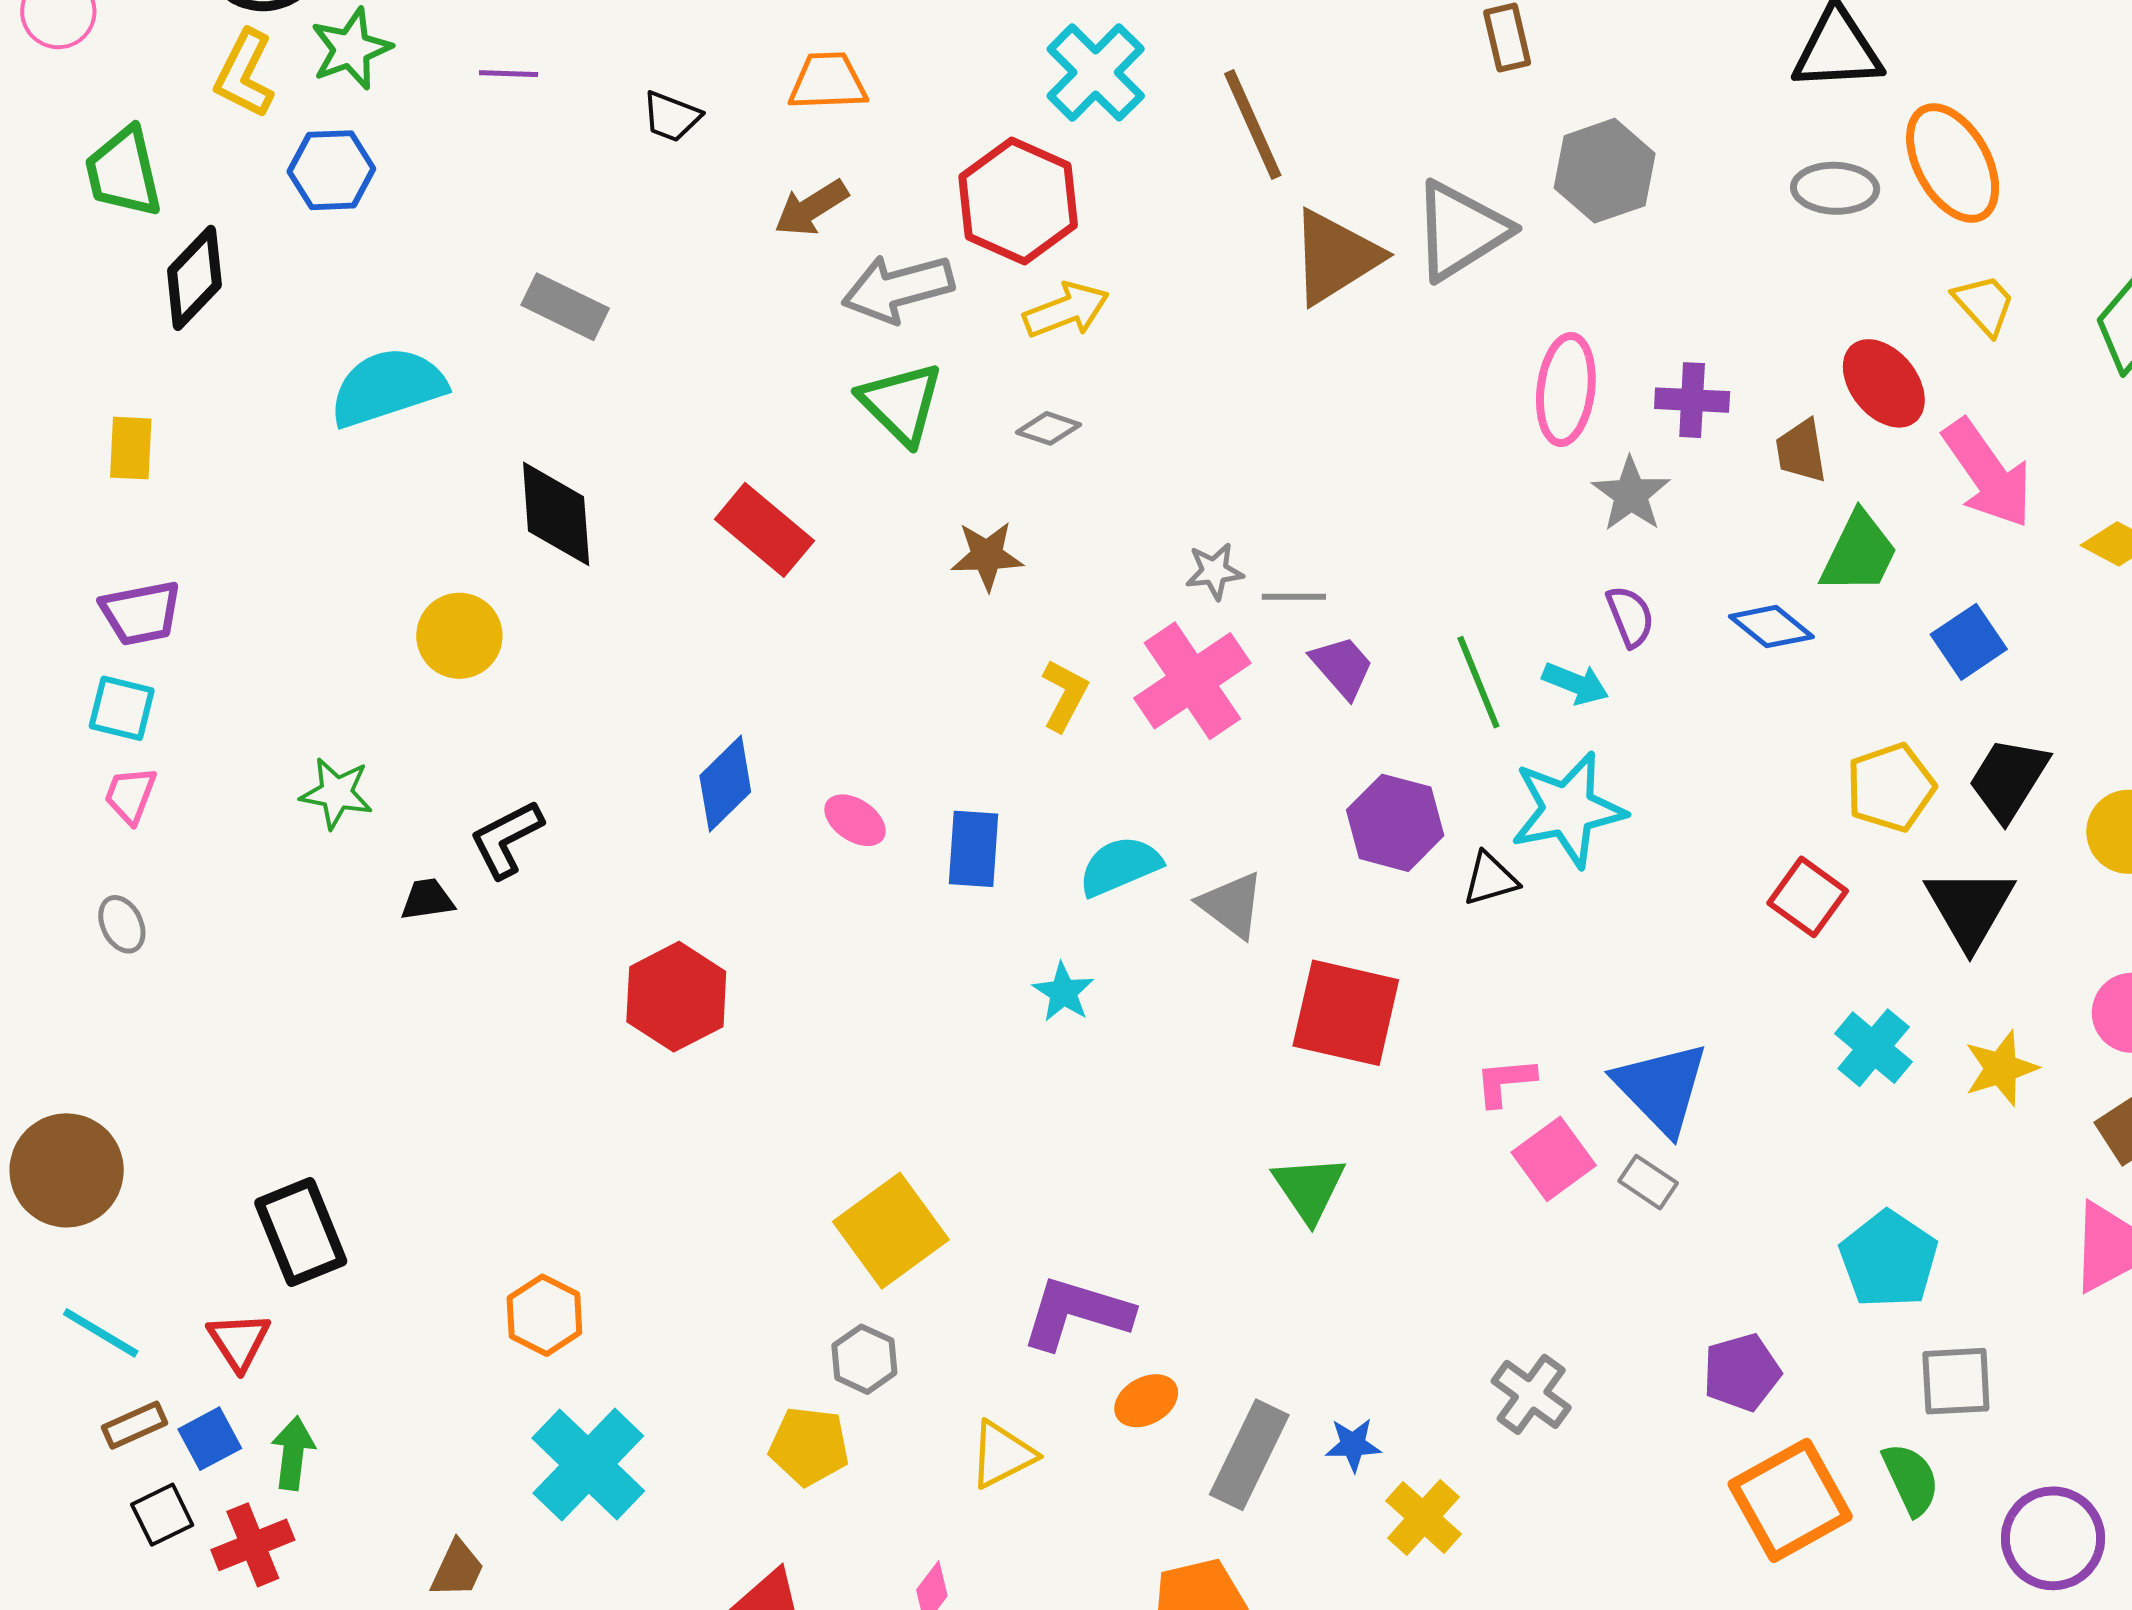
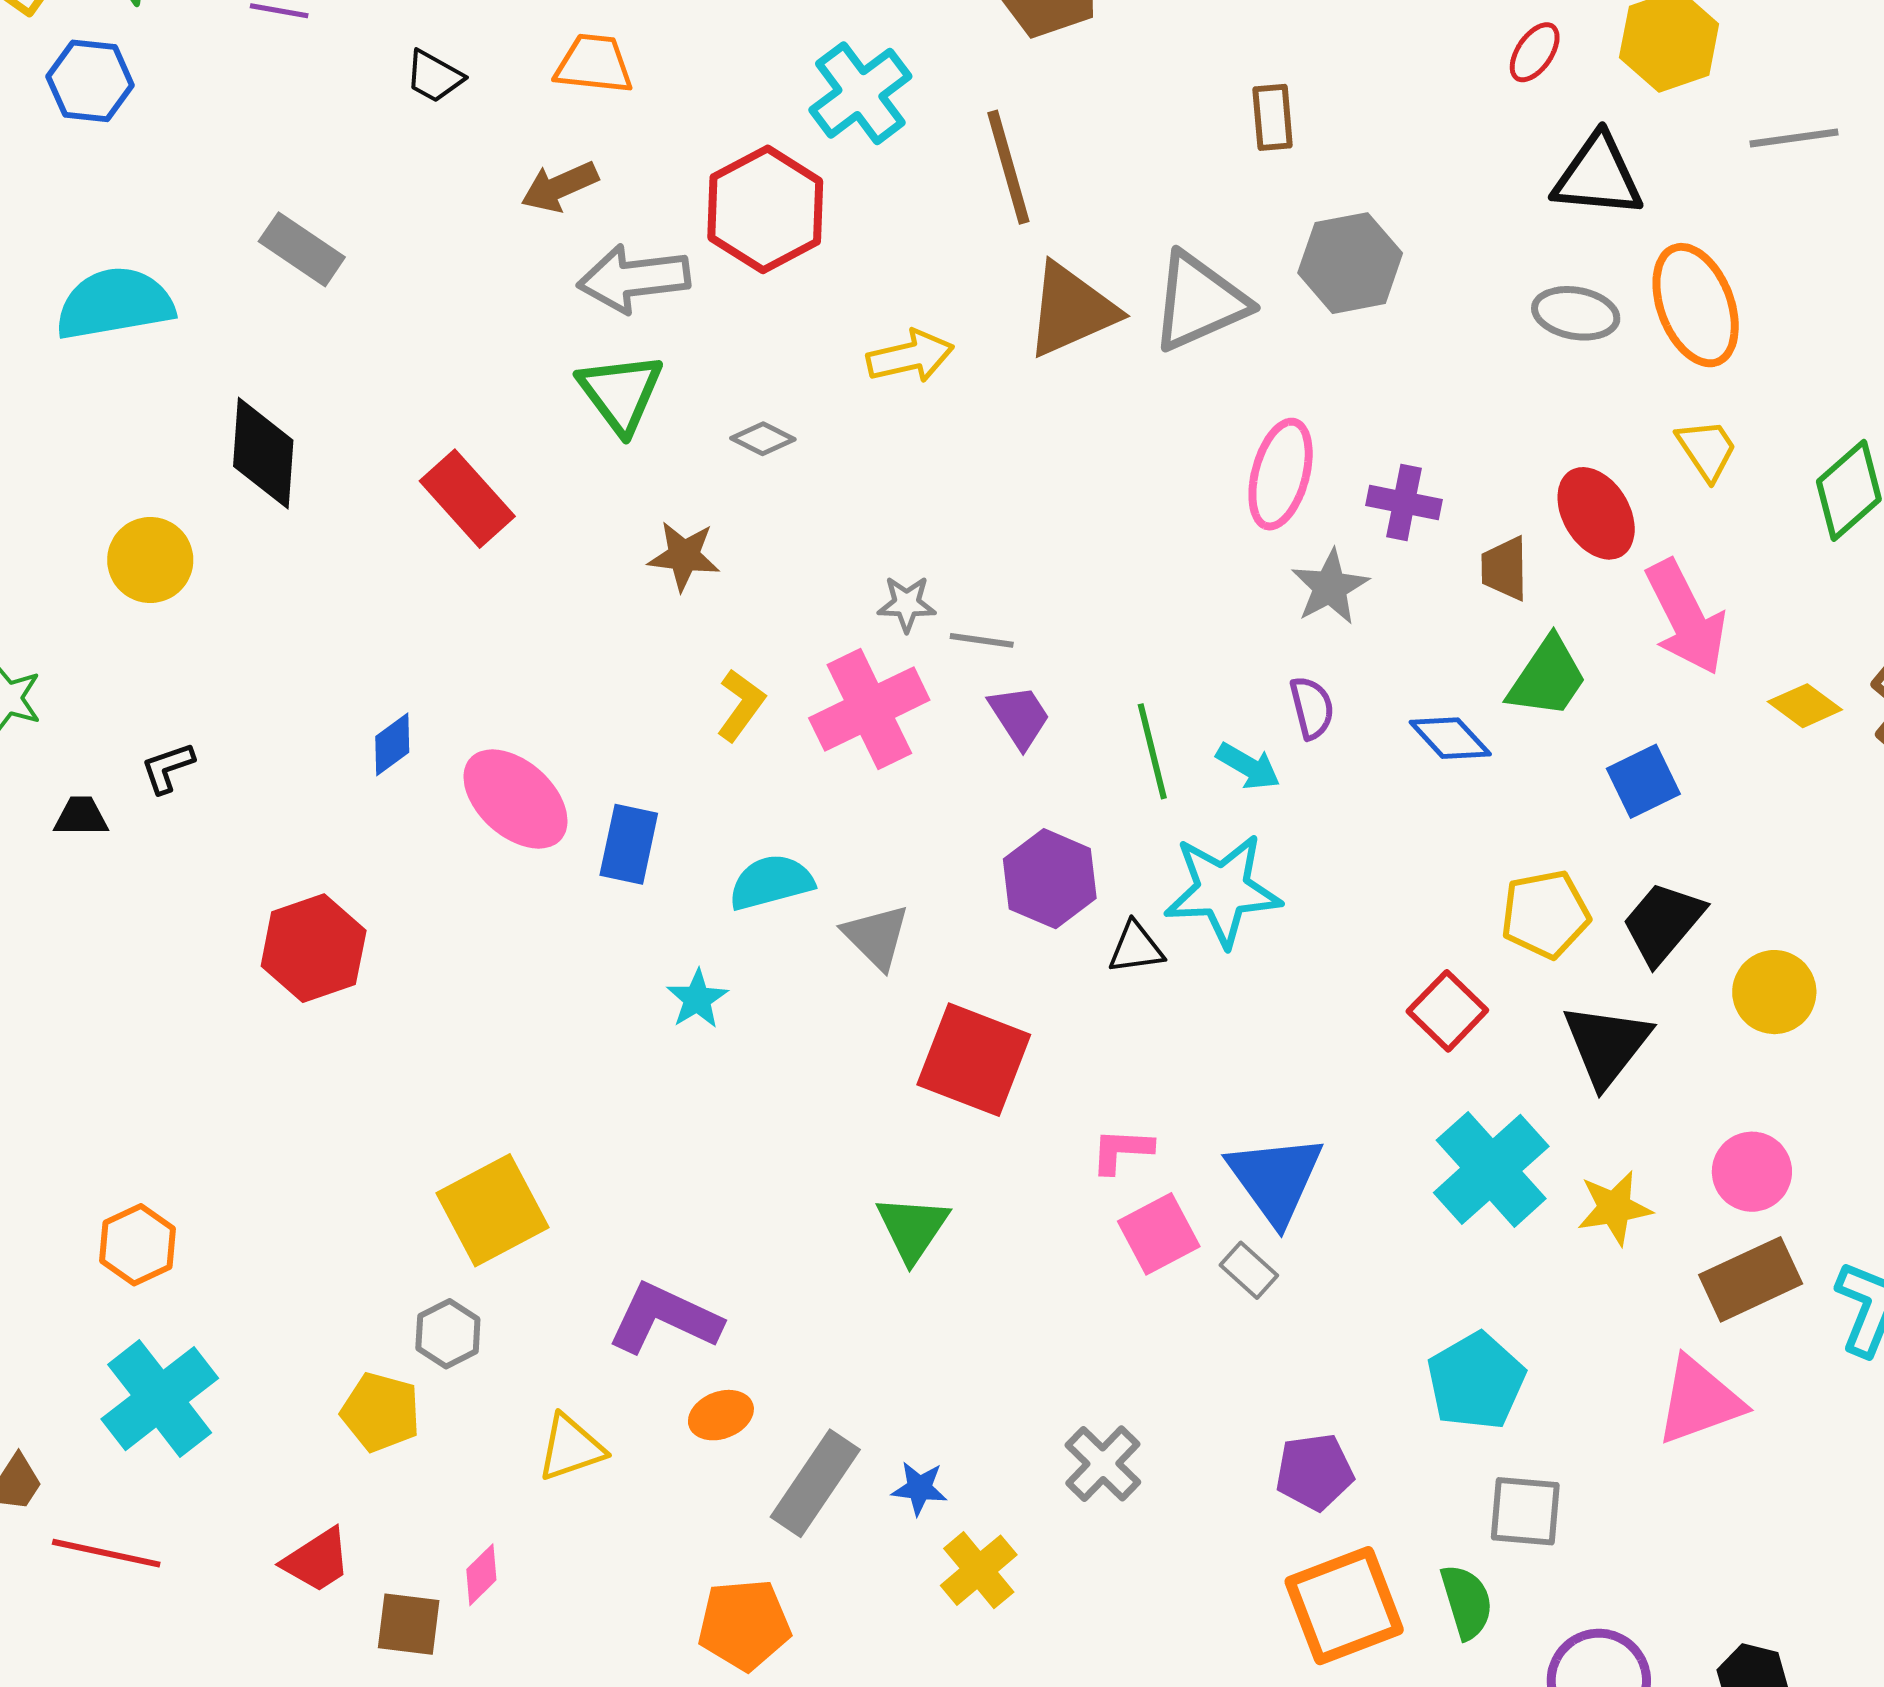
yellow arrow: (1066, 310) -> (910, 356), moved
blue diamond: (725, 784) -> (392, 744), size x0.7
pink ellipse: (855, 820) -> (516, 799), size x1.8
black L-shape: (506, 839) -> (168, 768), size x0.7
cyan cross: (1874, 1048) -> (1491, 1169), size x1.5

